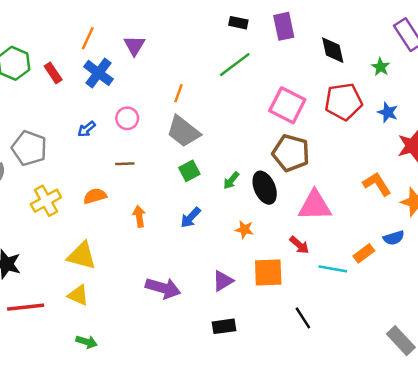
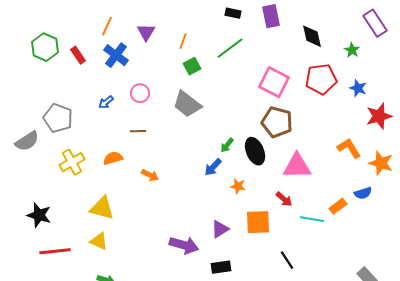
orange line: (179, 93) -> (183, 41), moved
green square: (189, 171) -> (192, 66), moved
orange arrow: (139, 216) -> (150, 175), turned 126
blue arrow: (191, 218) -> (213, 167), moved
purple arrow: (163, 288) -> (184, 245), moved

